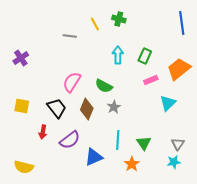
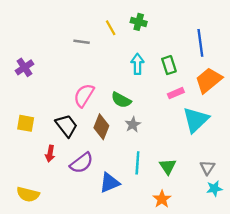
blue line: (182, 23) -> (200, 43), moved
green rectangle: (145, 56) -> (169, 65), turned -42
cyan triangle: (168, 103) -> (196, 120), size x1.4
cyan star: (174, 162) -> (214, 189), moved
orange star: (132, 164) -> (162, 199), moved

